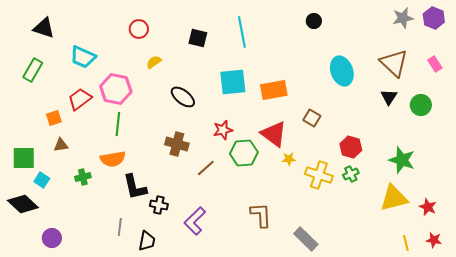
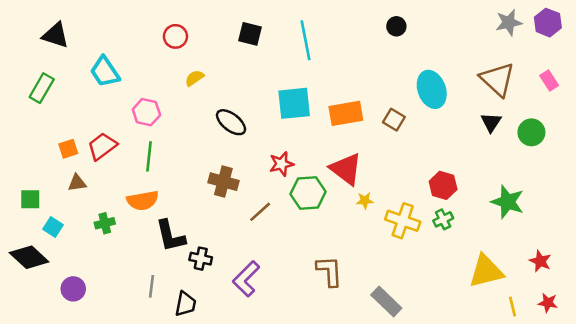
black square: (198, 38) -> (250, 34), moved
cyan trapezoid: (83, 57) -> (105, 72), turned 32
pink hexagon: (116, 89) -> (146, 112), size x0.7
red trapezoid: (80, 99) -> (102, 146), moved
brown square: (312, 118) -> (394, 120), moved
green square: (24, 158) -> (30, 199), size x0.7
yellow triangle: (394, 198) -> (486, 271), moved
purple circle: (52, 238) -> (73, 289), moved

